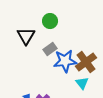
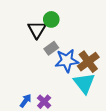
black triangle: (26, 36) -> (37, 30), moved
cyan triangle: (82, 83) -> (84, 83), size x1.6

